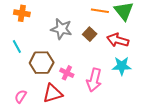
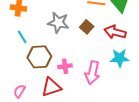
cyan line: (17, 46) -> (22, 37), moved
pink cross: (67, 73) -> (65, 66), turned -32

